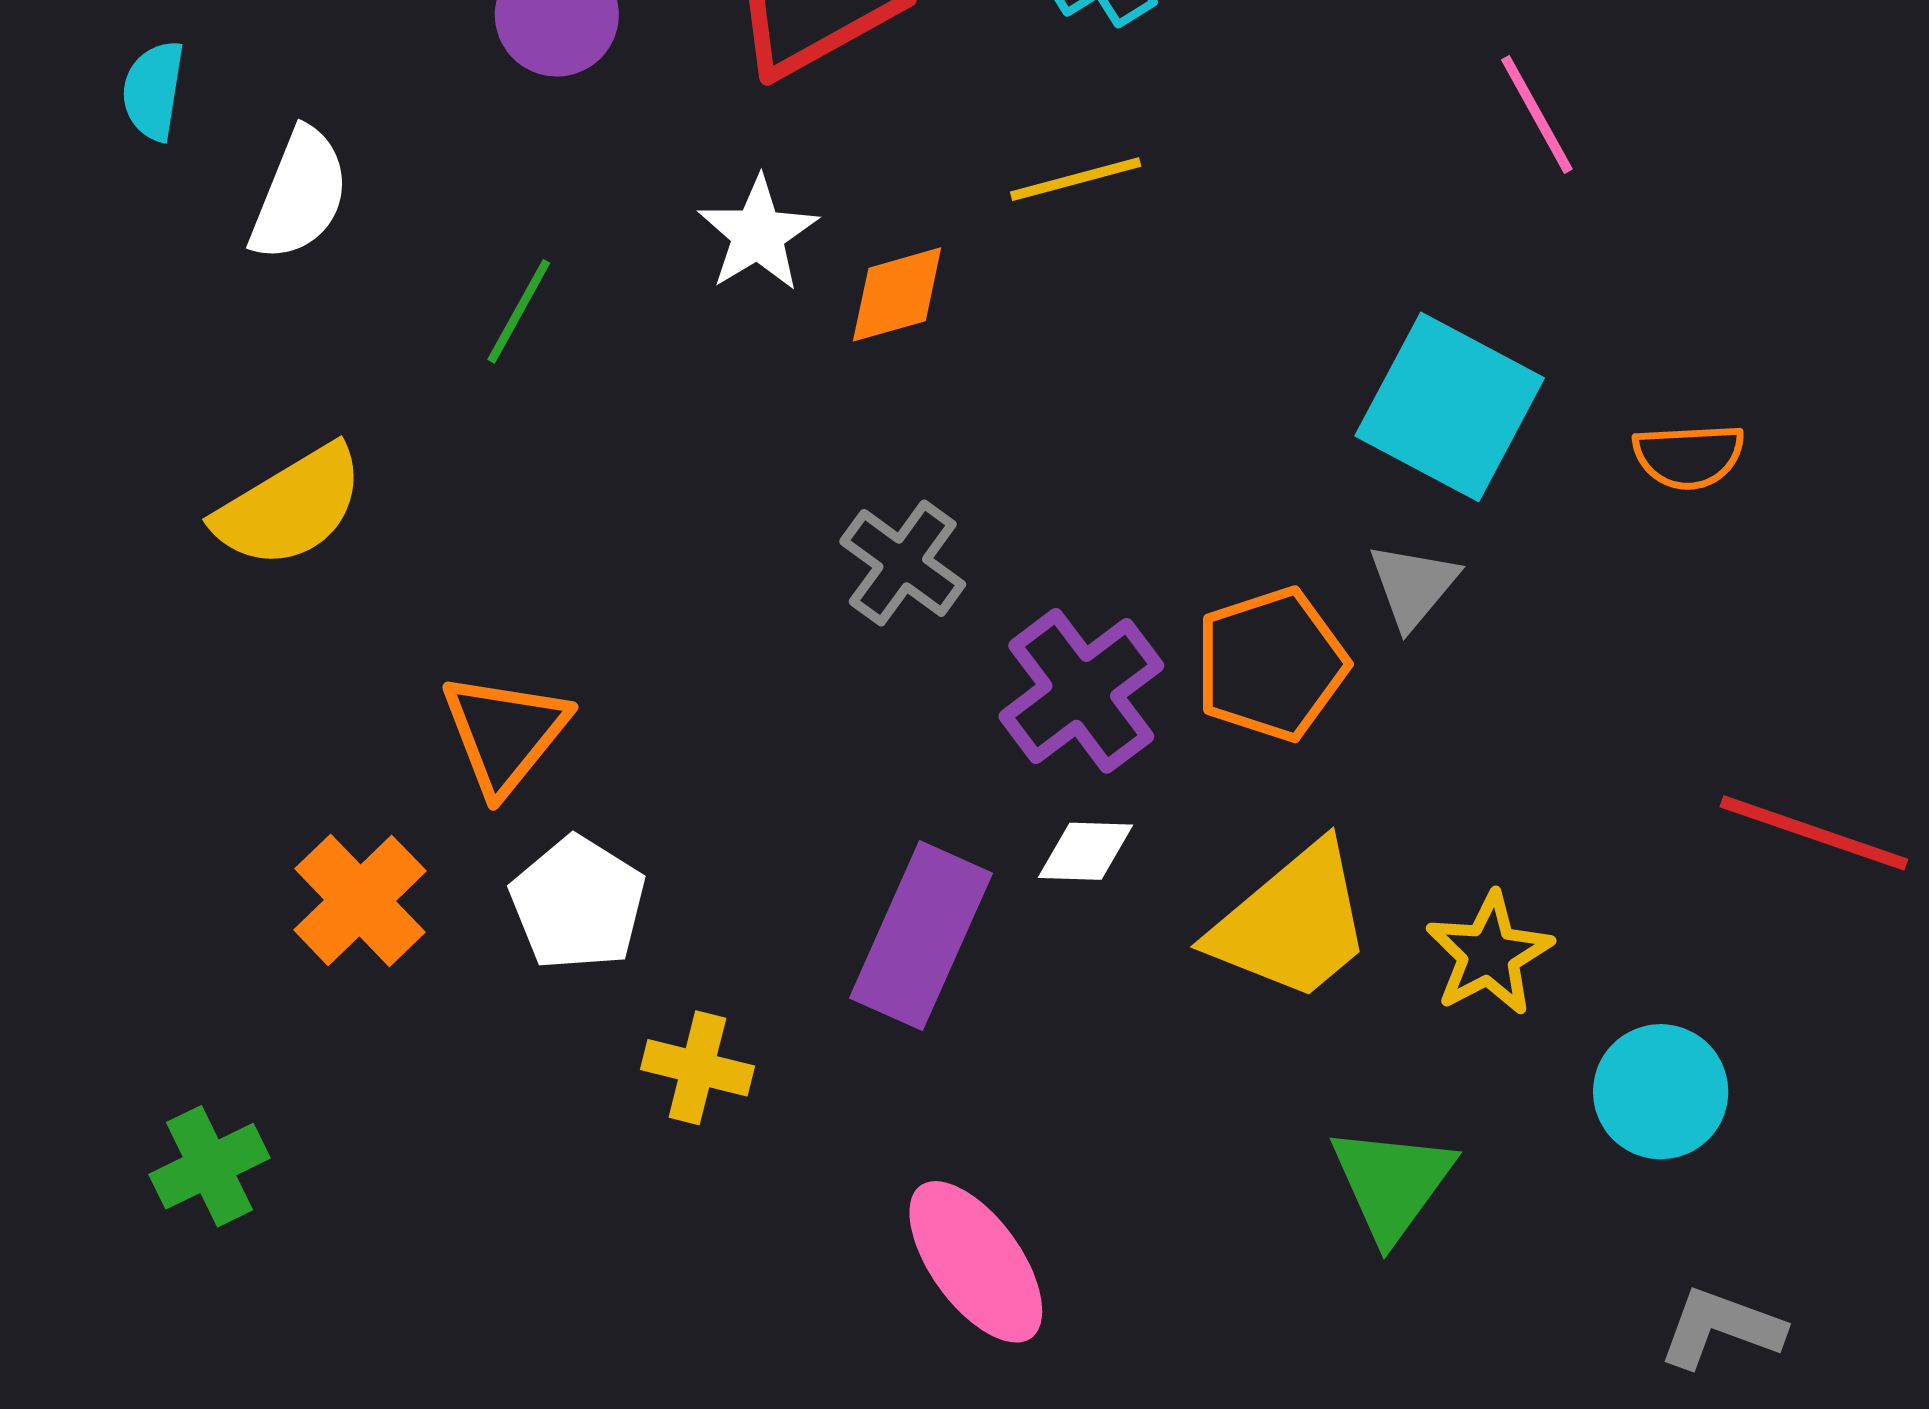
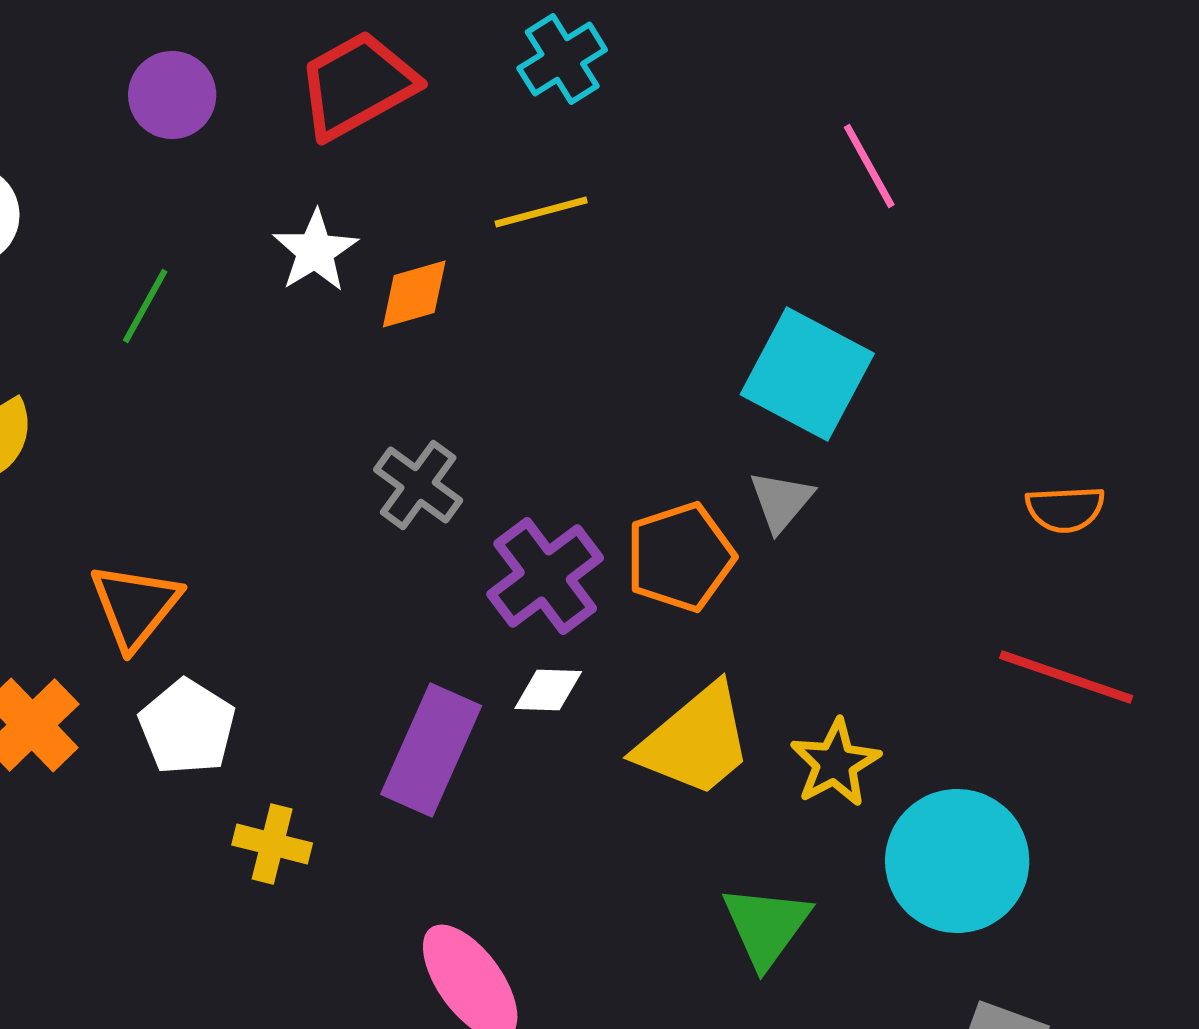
orange semicircle: (1689, 456) -> (1065, 509), moved
cyan circle: (1661, 1092) -> (957, 861), size x1.5

